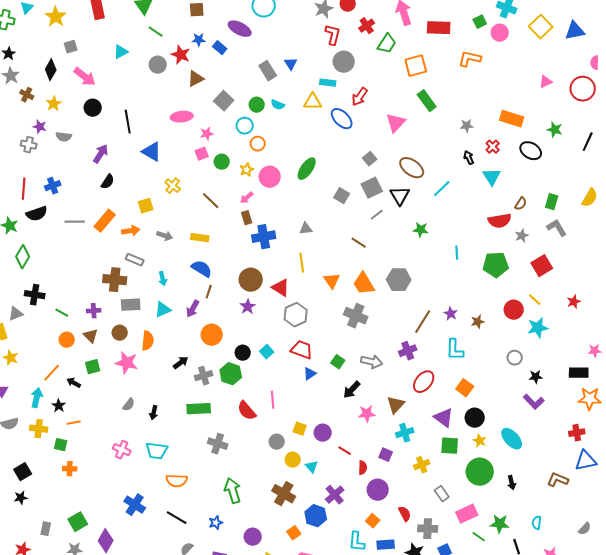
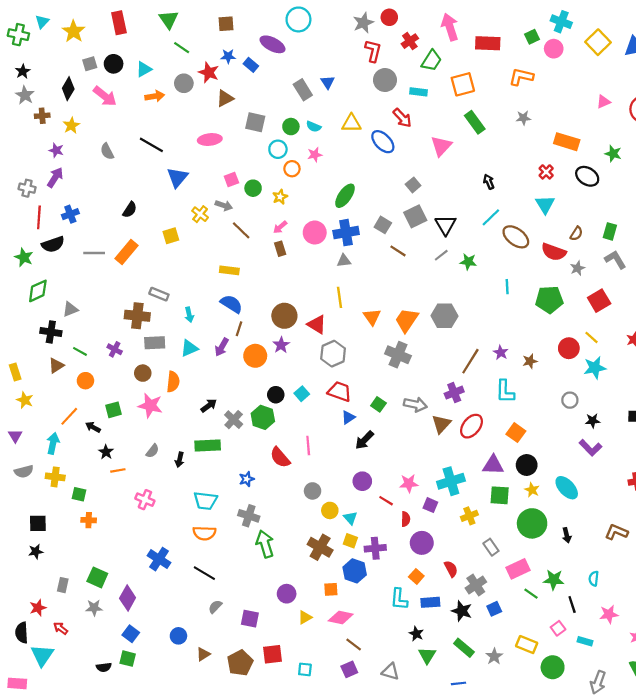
cyan rectangle: (328, 83) -> (419, 92), moved
brown cross: (27, 95) -> (42, 116), turned -32
red arrow: (360, 97) -> (402, 118), turned -78
gray square: (224, 101) -> (255, 122), turned -30
black circle: (93, 108) -> (114, 64), moved
black line: (128, 122) -> (151, 145), turned -50
gray star: (467, 126) -> (523, 118), moved
pink star: (207, 134) -> (315, 155), moved
gray semicircle: (64, 137) -> (107, 151), moved, turned 56
gray cross: (29, 145) -> (27, 188), moved
blue triangle: (152, 152) -> (177, 177), turned 40
purple arrow: (101, 154) -> (55, 177), moved
black arrow: (469, 158) -> (489, 182), moved
brown ellipse: (412, 168) -> (516, 237), moved
pink circle: (270, 177) -> (315, 233), moved
gray line: (377, 215) -> (441, 255), moved
red semicircle: (500, 221) -> (554, 252), turned 30
orange arrow: (131, 231) -> (155, 96), moved
gray arrow: (165, 236) -> (224, 205), moved
blue cross: (264, 237) -> (346, 233), moved
brown line: (359, 243) -> (398, 251), moved
green diamond: (23, 257) -> (38, 291), turned 35
orange trapezoid: (364, 284) -> (407, 320), turned 65
purple cross: (94, 311) -> (115, 349), turned 32
gray triangle: (16, 314) -> (70, 309), moved
orange circle: (212, 335) -> (255, 356), moved
brown triangle: (91, 336) -> (56, 366), moved, turned 42
gray cross: (204, 376) -> (234, 420), turned -30
black arrow: (352, 390) -> (364, 440), moved
brown triangle: (396, 405) -> (441, 424), moved
black star: (59, 406) -> (106, 452), moved
green rectangle: (199, 409) -> (208, 446), moved
pink star: (367, 414) -> (409, 483), moved
purple triangle: (444, 418) -> (493, 465), turned -35
orange line: (74, 423) -> (118, 470), moved
yellow square: (300, 429) -> (350, 541), moved
cyan cross: (405, 433) -> (451, 481), size x1.4
gray cross: (218, 444) -> (249, 516), moved
cyan trapezoid: (157, 451) -> (205, 501), moved
black square: (23, 472) -> (38, 523), turned 30
purple cross: (335, 495) -> (375, 548), turned 36
green square: (78, 522) -> (97, 577), turned -36
blue star: (216, 523) -> (247, 479), moved
gray cross: (428, 529) -> (476, 585), turned -36
orange square: (294, 533) -> (331, 589), turned 32

